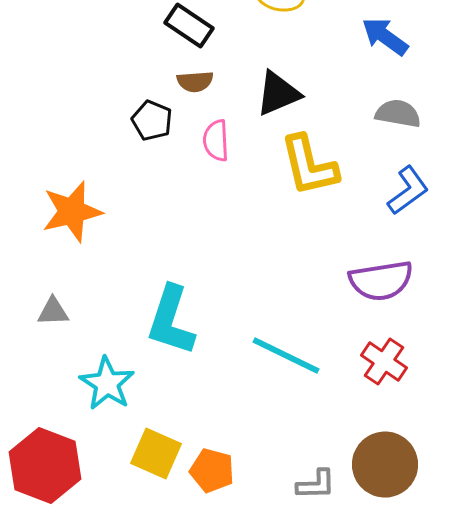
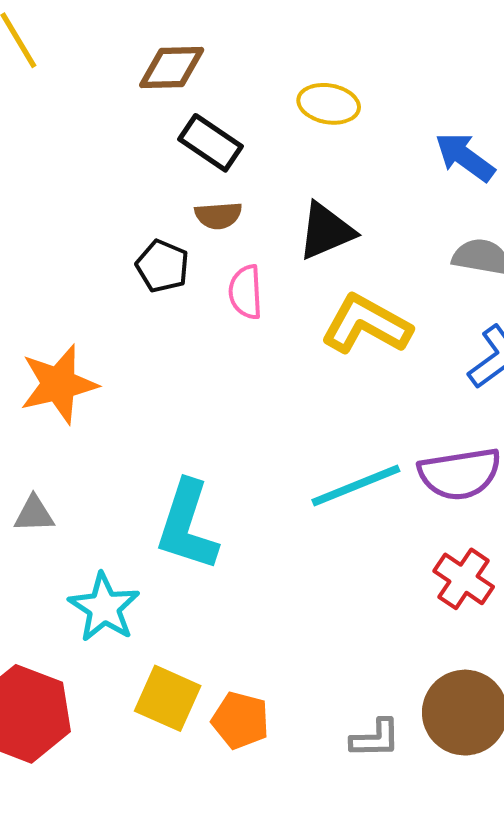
yellow L-shape: (309, 166) -> (366, 324), turned 132
cyan line: (286, 356) -> (356, 485), moved, turned -48

